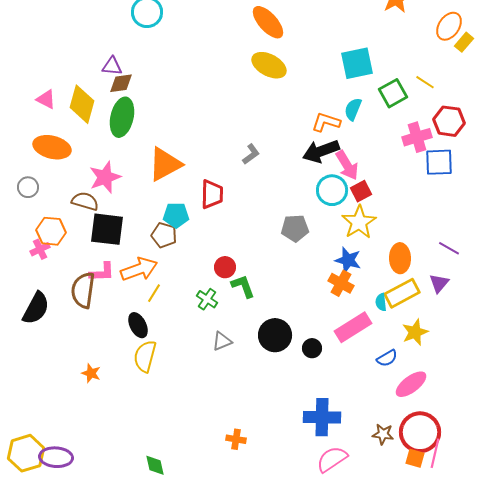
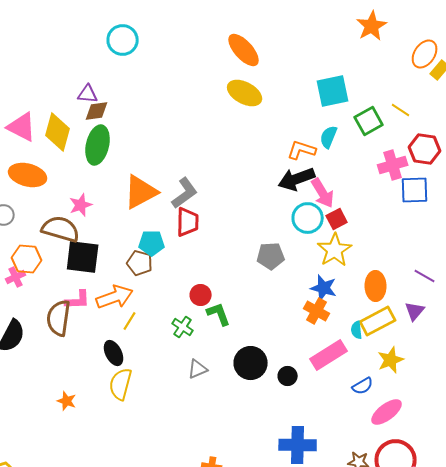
pink triangle: (46, 99) -> (22, 127), size x1.5
gray L-shape: (251, 154) -> (185, 193), moved, size x1.5
pink star: (105, 177) -> (81, 205), size x0.7
brown semicircle: (85, 201) -> (61, 229), size x1.4

